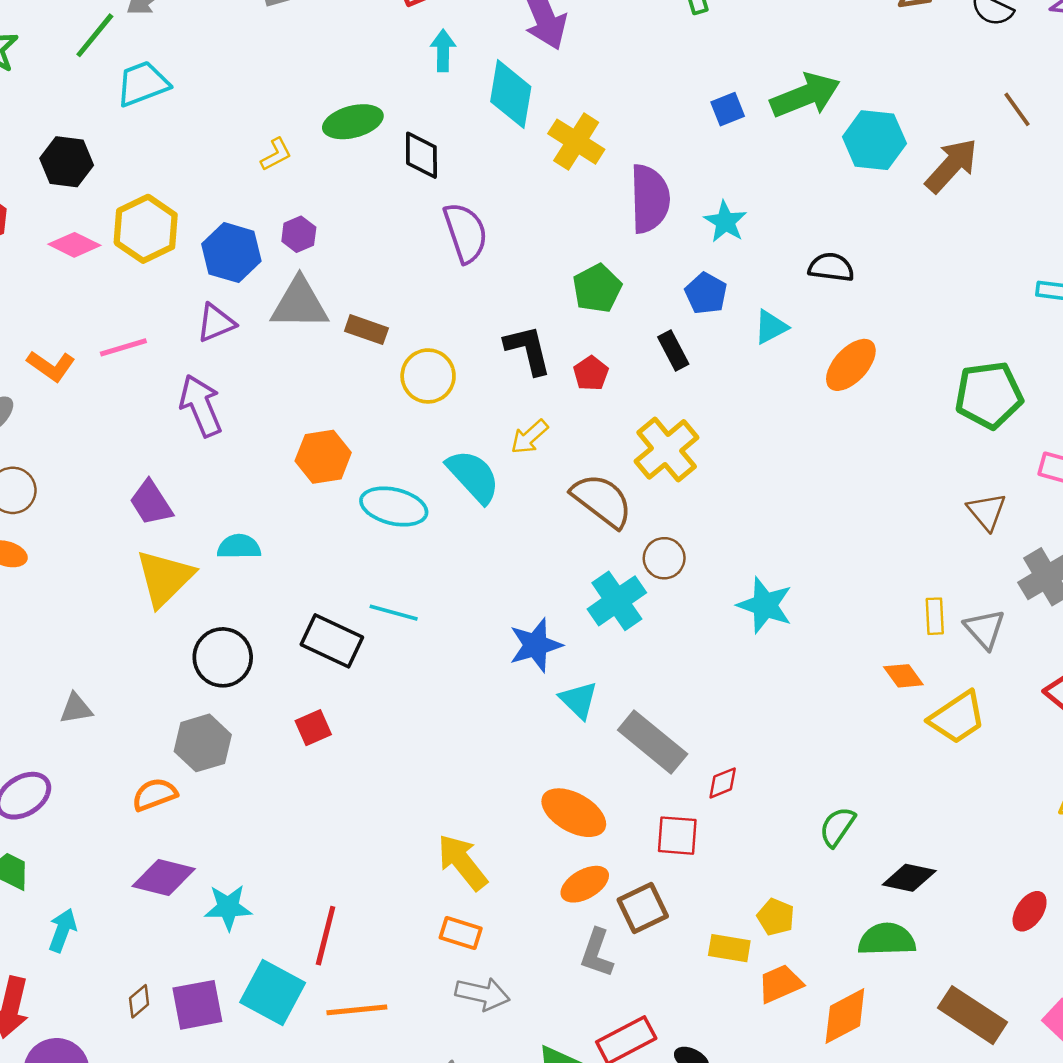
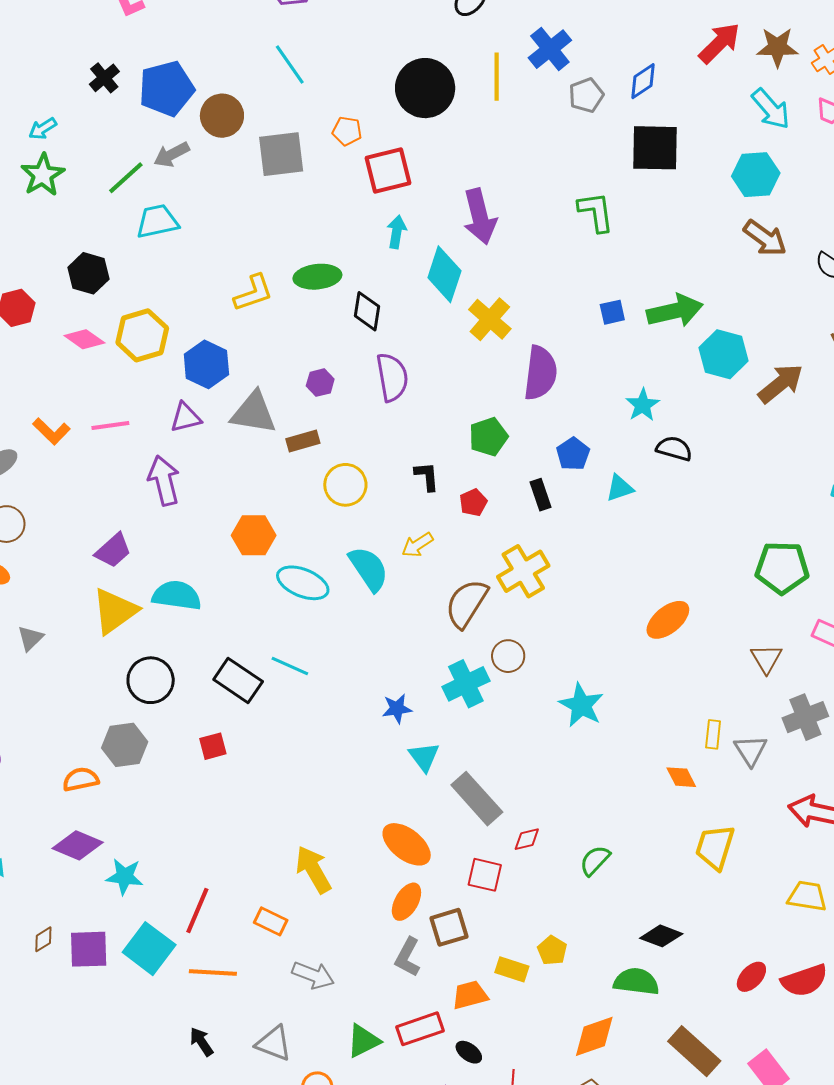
yellow L-shape: (276, 154) -> (253, 293), size x1.5
cyan star: (725, 222) -> (643, 405), moved
purple hexagon: (299, 234) -> (320, 383), moved
brown rectangle: (366, 330) -> (303, 441), turned -44
black L-shape: (528, 350) -> (427, 476), size x0.7
orange ellipse: (851, 365) -> (668, 620), moved
brown semicircle: (602, 500) -> (467, 603), turned -104
purple trapezoid: (151, 503) -> (113, 551), turned -108
cyan semicircle: (239, 547) -> (177, 596), size x1.4
blue star: (536, 645) -> (397, 709), size x0.7
gray triangle: (76, 709) -> (30, 638), moved, turned -44
yellow trapezoid: (957, 718) -> (715, 847), moved, turned 132
green semicircle: (837, 827) -> (595, 860), moved
orange ellipse: (585, 884) -> (406, 902), turned -39
orange rectangle: (461, 933) -> (271, 921), moved
orange trapezoid: (780, 984) -> (470, 995), moved

